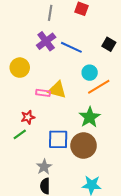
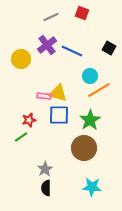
gray line: (50, 13) -> (51, 17), turned 56
yellow circle: (20, 68) -> (21, 59), moved
blue square: (58, 139) -> (59, 115), moved

